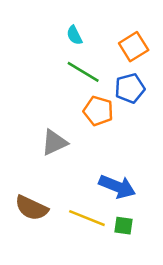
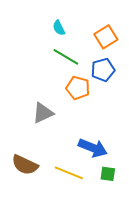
green square: (124, 226) -> (108, 174), moved

